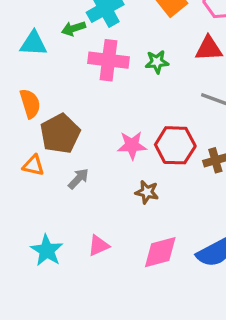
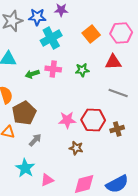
green arrow: (73, 28) -> (32, 74), moved
pink cross: (109, 60) -> (53, 69), size x0.7
cyan star: (47, 250) -> (25, 168), moved

